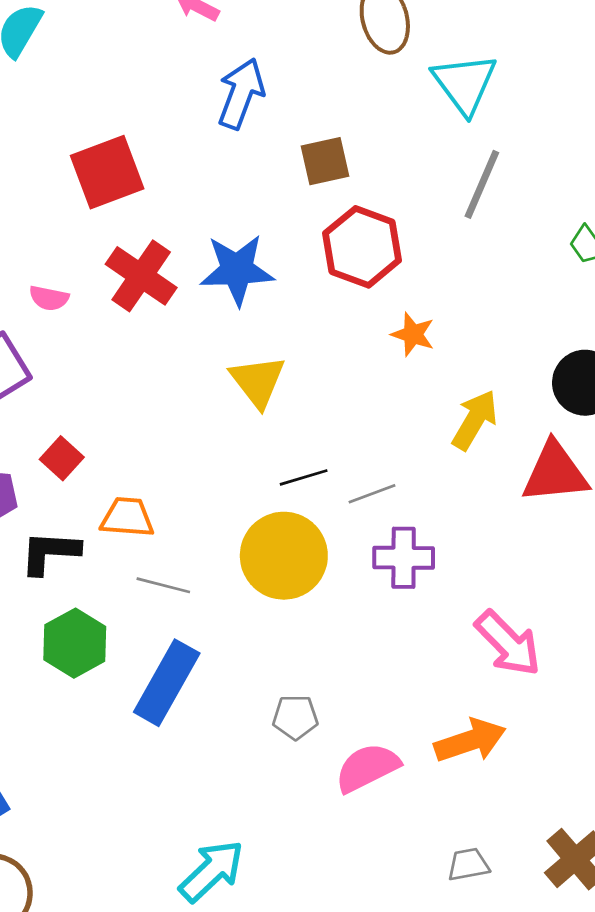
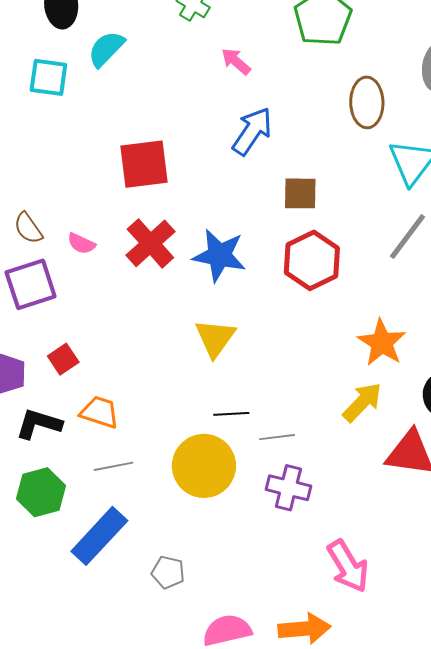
orange star: (413, 334) -> (382, 343), moved, size x1.5
gray line: (163, 585) -> (114, 466), turned -39
gray pentagon: (295, 717) -> (168, 572), moved

